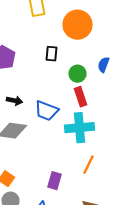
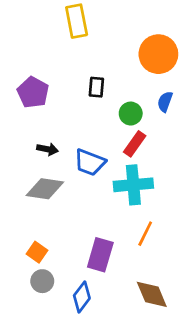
orange circle: (78, 25) -> (158, 54), moved
red rectangle: (80, 97) -> (135, 144), turned 54
purple rectangle: (54, 181) -> (100, 255), size x1.4

